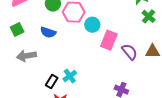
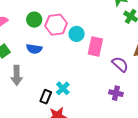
purple semicircle: (130, 52) -> (120, 64), moved
gray arrow: (26, 56) -> (17, 75), turned -72

